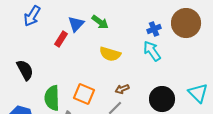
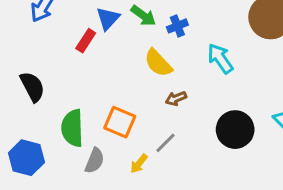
blue cross: (154, 29) -> (177, 26), moved
yellow semicircle: (110, 54) -> (158, 63), turned 30
brown arrow: (122, 89) -> (176, 98), moved

